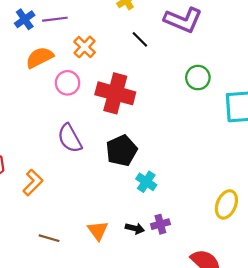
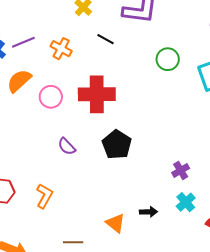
orange cross: (85, 47) -> (61, 49), moved
purple semicircle: (70, 138) -> (67, 146), size x0.7
cyan cross: (146, 182) -> (186, 202), moved, turned 30
purple cross: (160, 224) -> (181, 170), moved

